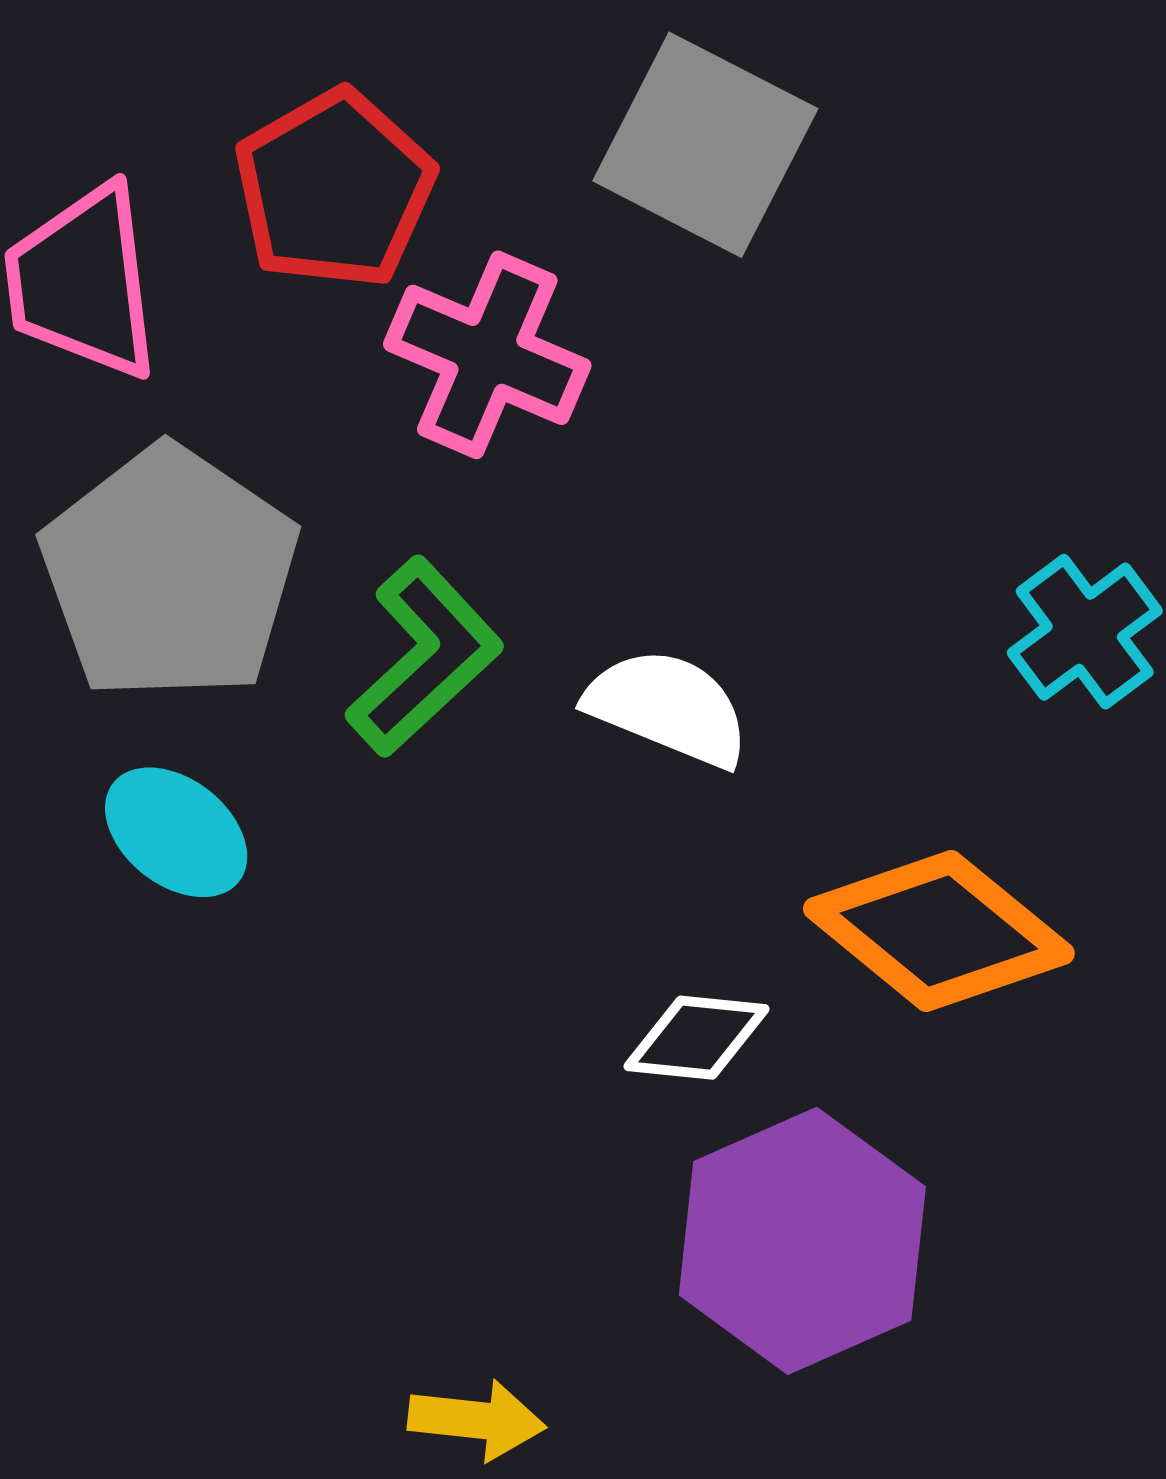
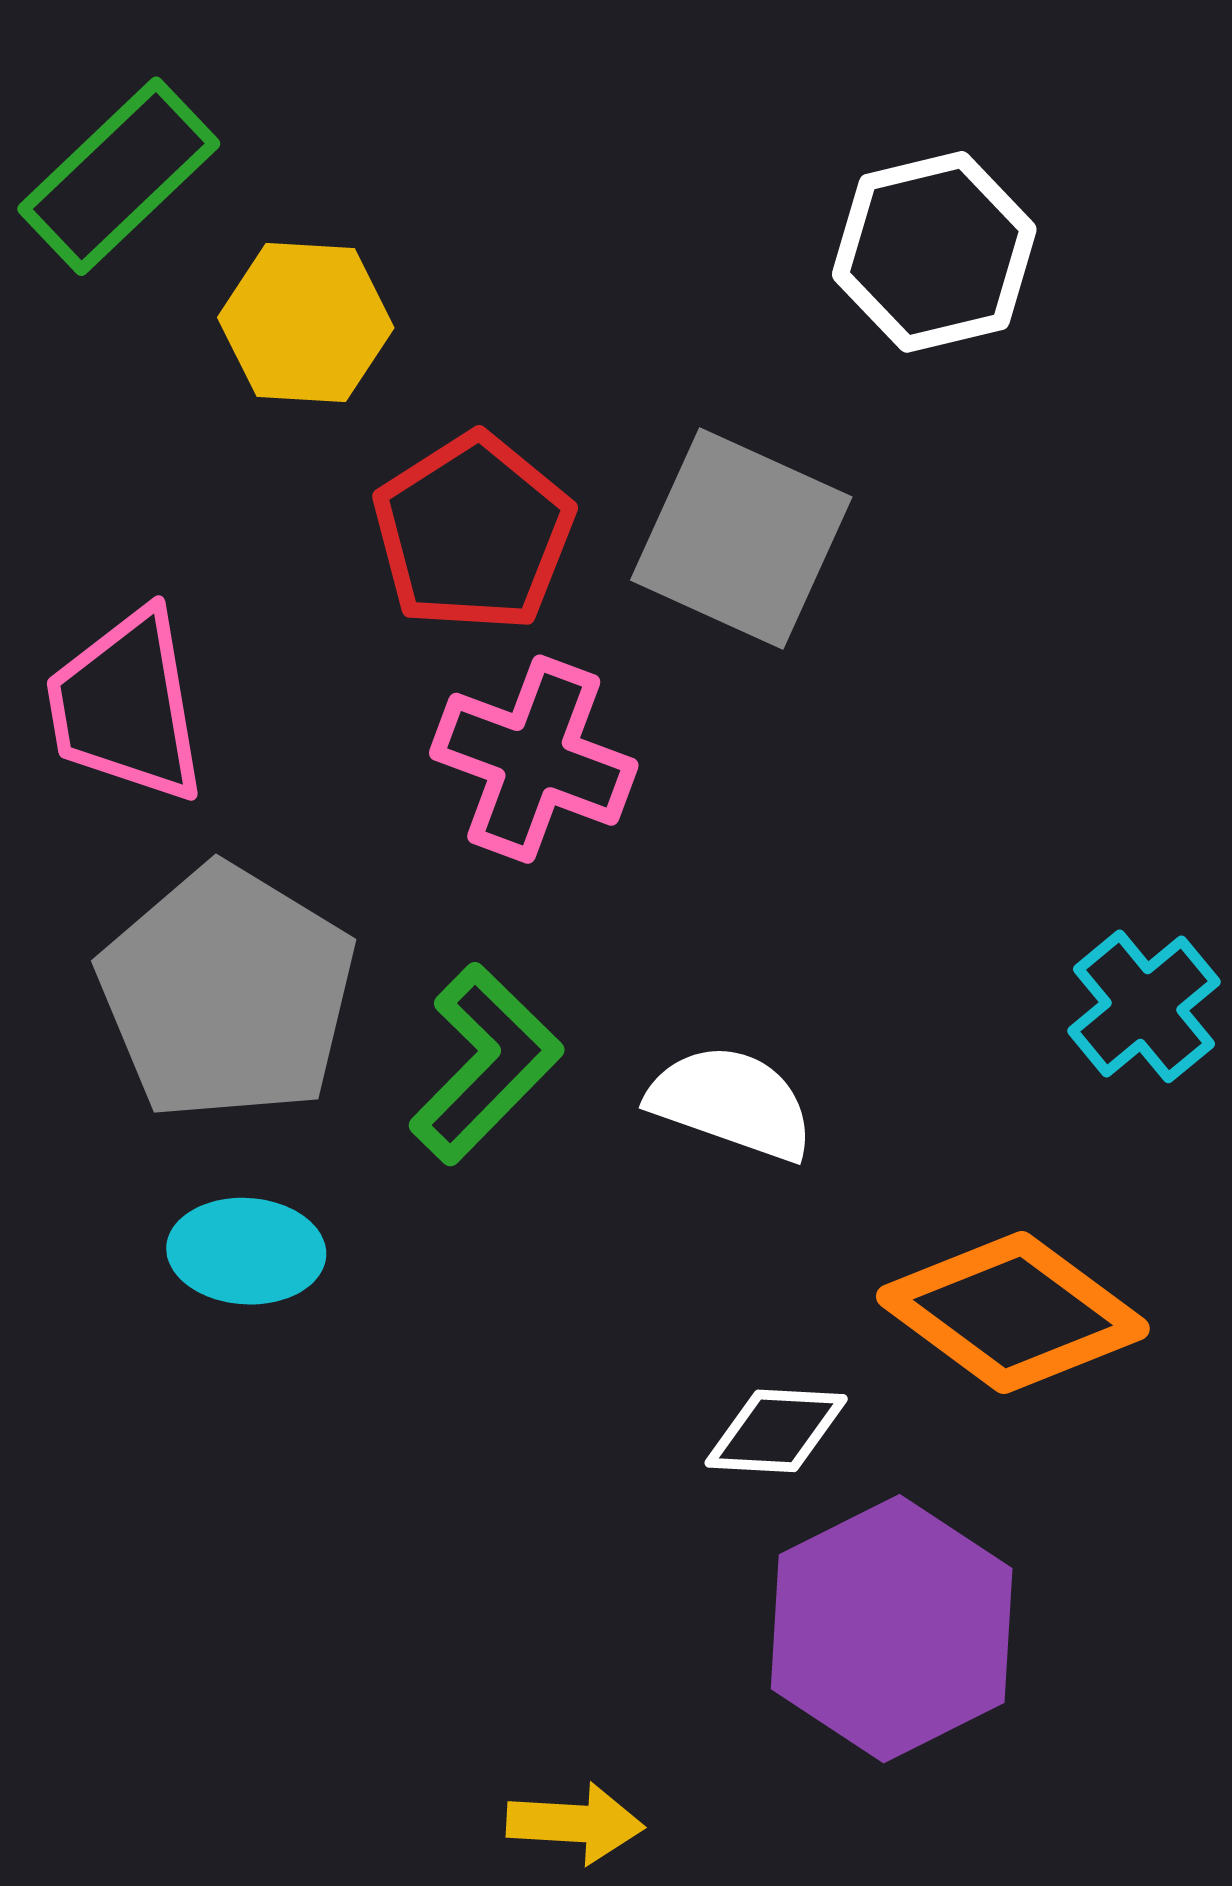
red pentagon: (334, 189) -> (473, 533), moved
cyan ellipse: (176, 832) -> (246, 1251), turned -32

